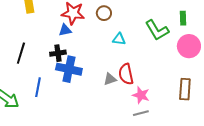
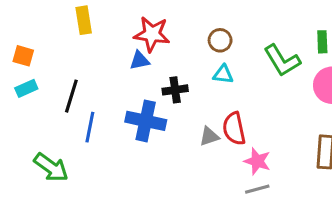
brown circle: (104, 13) -> (220, 40), moved
black cross: (58, 53) -> (175, 90), moved
blue line: (38, 87) -> (90, 127), moved

